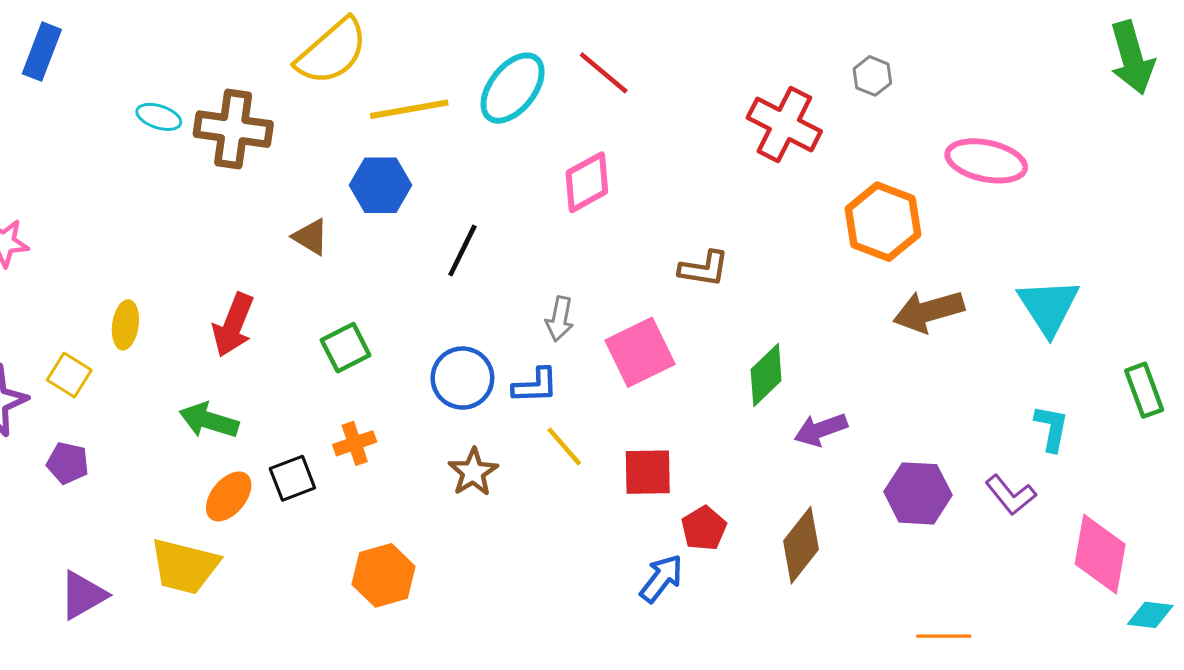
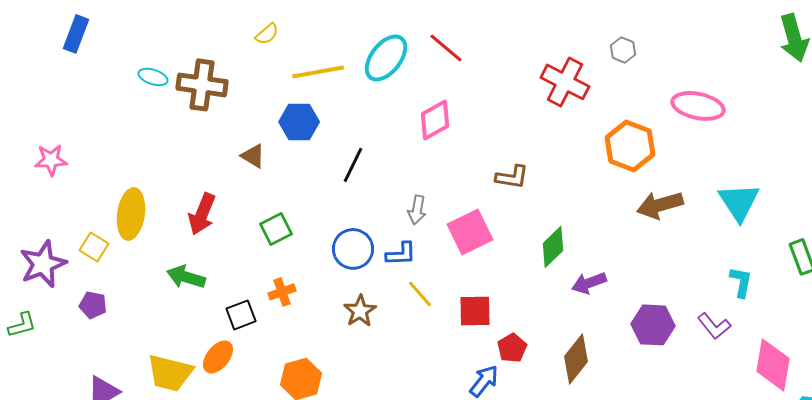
yellow semicircle: (332, 52) -> (267, 34), size x0.5
yellow ellipse: (125, 325) -> (131, 214), size x1.6
orange ellipse: (229, 496) -> (218, 357), moved

